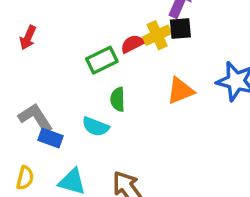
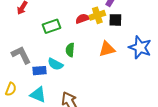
black square: (180, 29) -> (115, 20), moved
green rectangle: (102, 60) -> (52, 26), moved
blue rectangle: (51, 138) -> (39, 71), moved, turned -32

